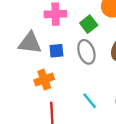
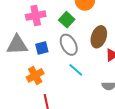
cyan line: (90, 101) -> (76, 70), moved

